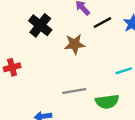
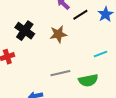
black cross: (40, 25) -> (25, 31), moved

